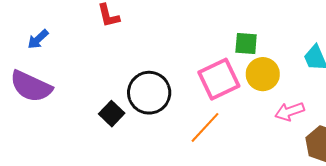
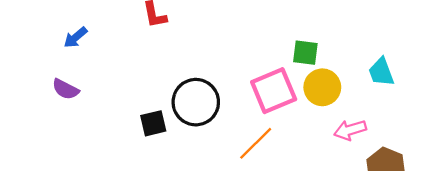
purple semicircle: (31, 86) -> (65, 89), size x0.6
black square: (112, 114) -> (153, 123), turned 30

